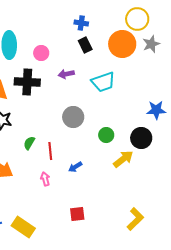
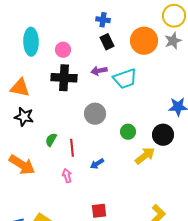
yellow circle: (137, 19) -> (174, 16), moved
purple arrow: (66, 74) -> (99, 71), moved
black cross: (27, 82) -> (64, 78), moved

